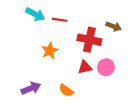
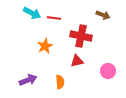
brown arrow: (114, 26) -> (103, 15), moved
pink circle: (106, 67) -> (108, 71), moved
orange semicircle: (66, 90) -> (60, 82), turned -128

